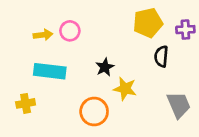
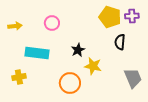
yellow pentagon: (148, 23) -> (110, 17), turned 30
purple cross: (185, 30) -> (132, 16), moved
yellow arrow: (43, 35) -> (15, 26), moved

